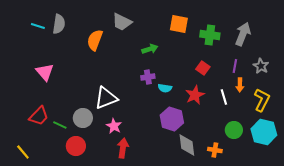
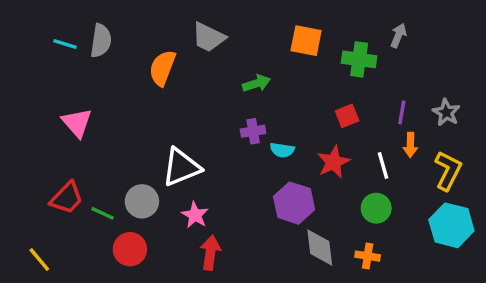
gray arrow: (243, 34) -> (398, 35), moved, size x0.6
red square: (203, 68) -> (347, 116), turned 32
green circle: (234, 130) -> (376, 208), moved

